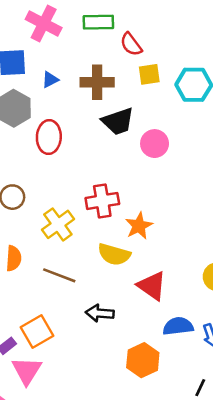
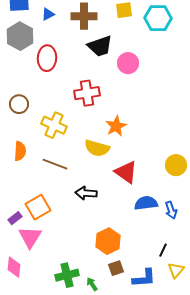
red cross: (102, 201) -> (87, 93), moved
yellow cross: (58, 224) -> (54, 125), turned -30
orange hexagon: (143, 360) -> (108, 241), moved

